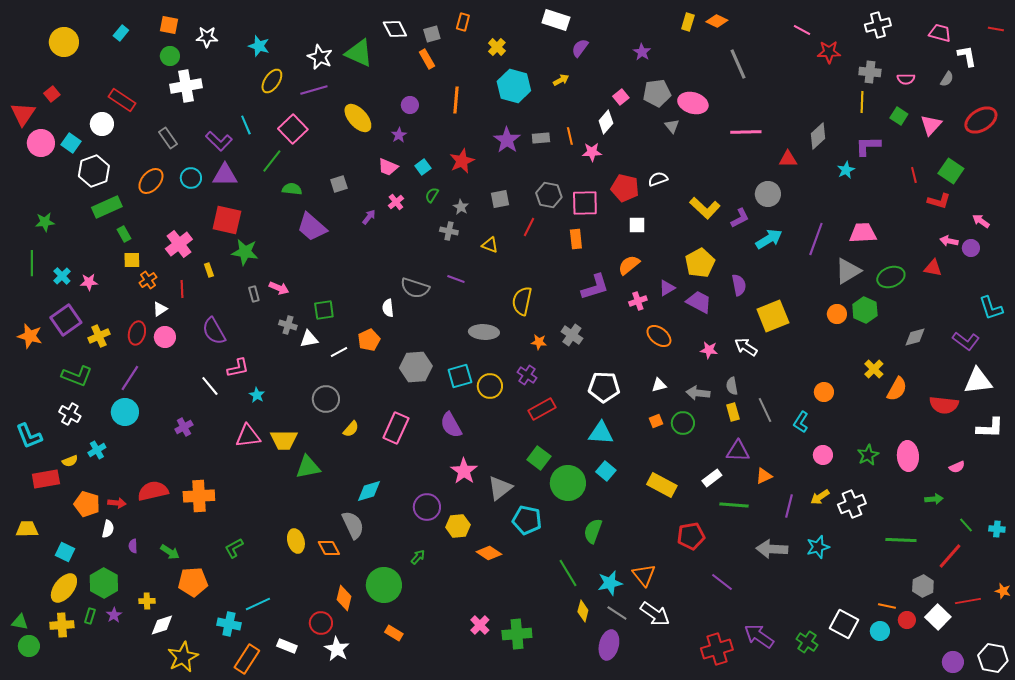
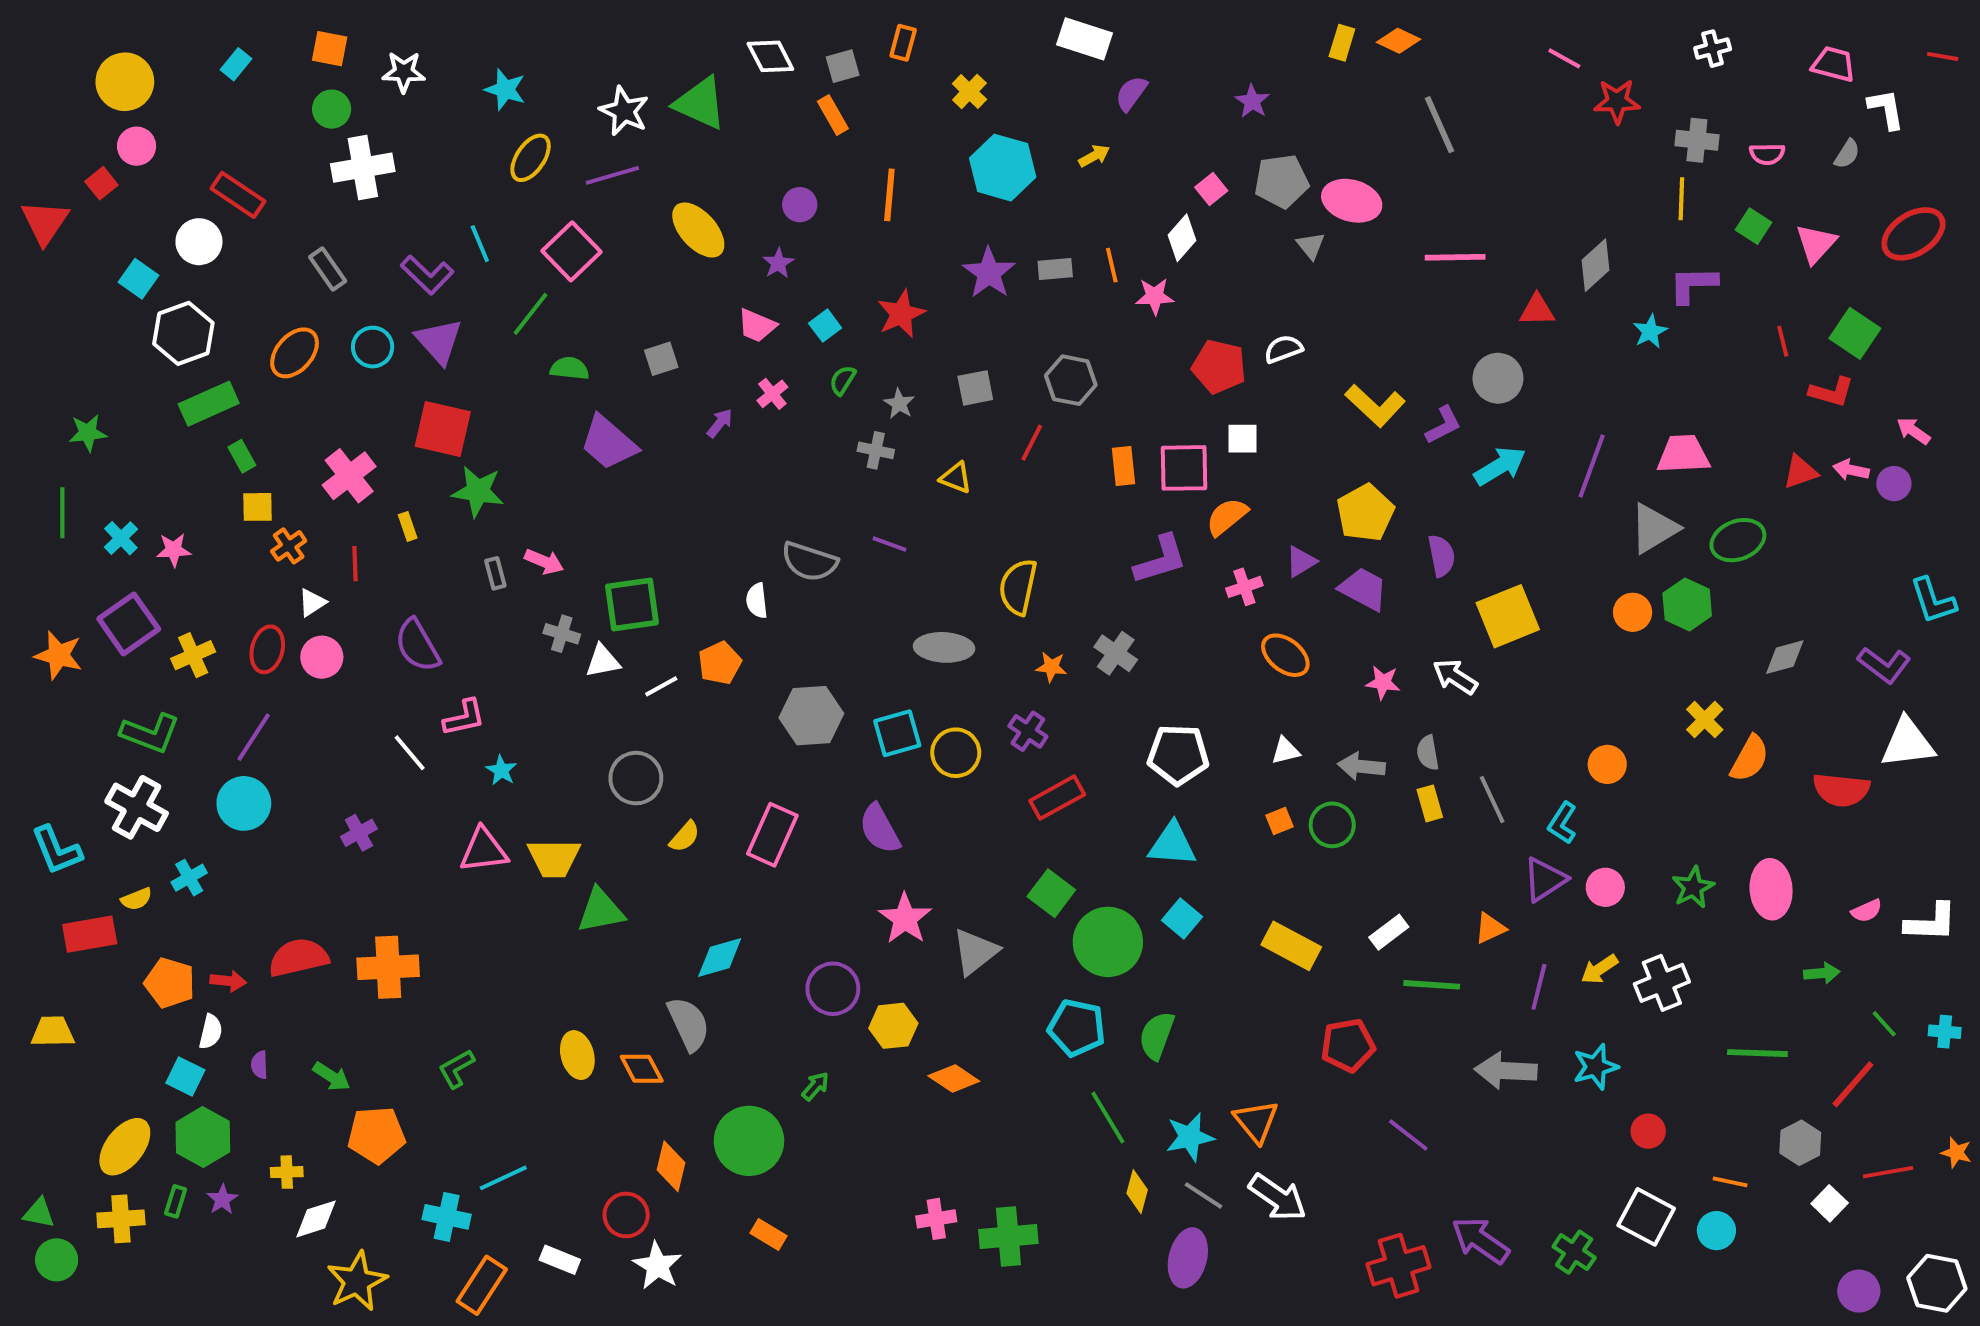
white cross: (878, 25) -> (1713, 49), size x0.7
pink circle: (41, 143) -> (137, 146), moved, size x0.7
purple triangle: (225, 175) -> (439, 341), turned 48
pink square: (585, 203) -> (1184, 468), moved
red triangle: (933, 268) -> (1800, 472), moved, turned -30
green square: (324, 310) -> (632, 604), size x1.4
white cross: (70, 414) -> (137, 807), size x1.4
white L-shape: (990, 428) -> (1931, 922), moved
purple triangle: (738, 451) -> (1545, 880), moved, turned -35
cyan pentagon: (527, 520) -> (1077, 1028), moved
cyan square: (65, 552) -> (185, 1077), moved
white square: (938, 617) -> (1830, 1203), size x0.7
red circle: (907, 620) -> (1648, 1131), moved
pink cross: (480, 625) -> (936, 1219), turned 36

